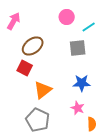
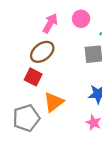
pink arrow: (14, 21) -> (50, 23), moved
gray pentagon: (38, 120) -> (26, 118), moved, turned 30

